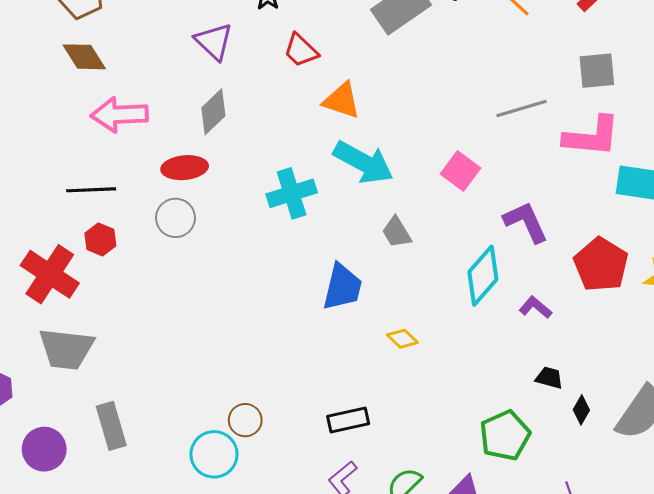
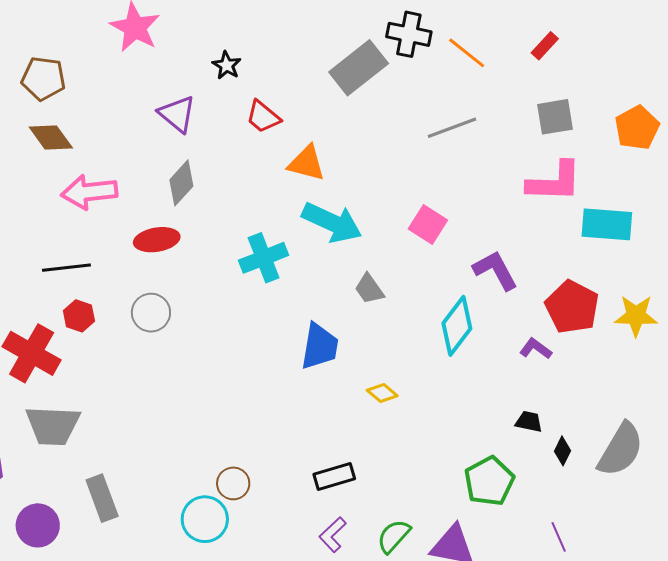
gray line: (522, 109) -> (452, 128), moved
gray circle: (176, 218) -> (151, 313), moved
purple L-shape: (535, 307) -> (536, 349), moved

